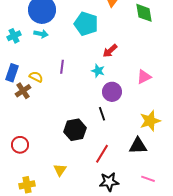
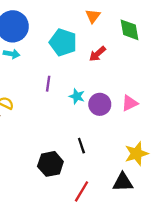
red arrow: (110, 51) -> (97, 54), moved
purple line: (62, 67) -> (48, 84), moved
purple circle: (112, 92) -> (100, 104), moved

